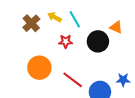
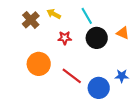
cyan line: (75, 19) -> (87, 16), moved
orange triangle: (116, 27) -> (123, 33), moved

